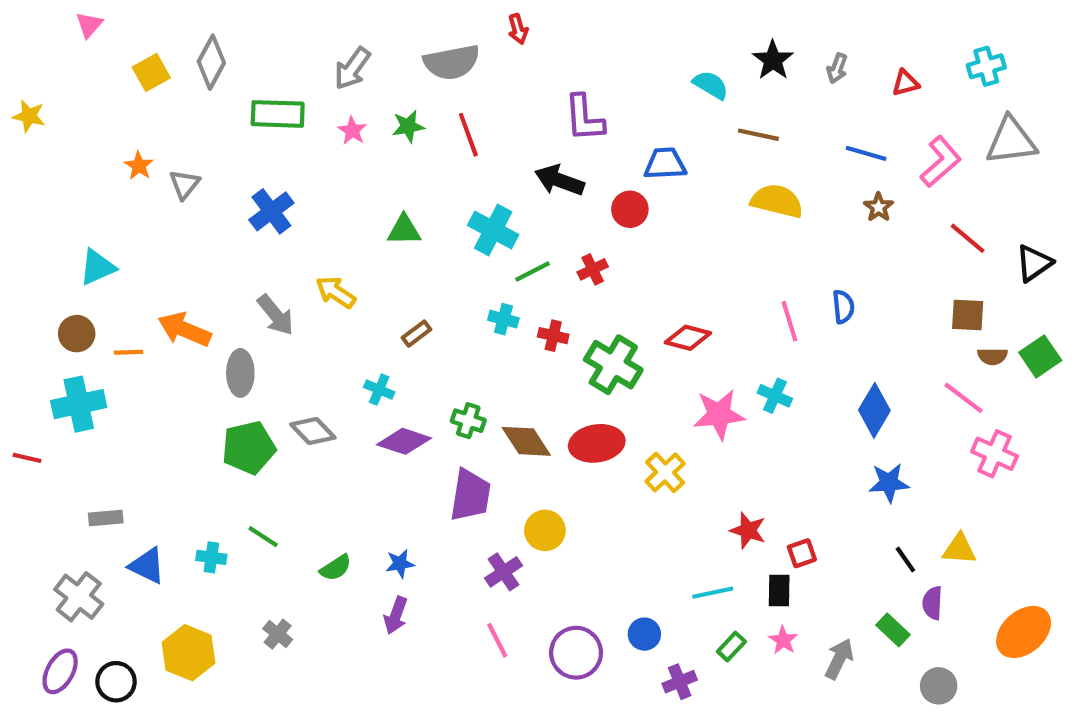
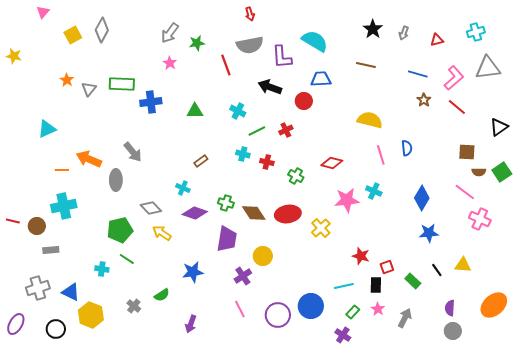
gray semicircle: (452, 62) -> (250, 45), moved
cyan semicircle: (711, 85) -> (315, 41), moved, size x1.5
green rectangle: (278, 114) -> (122, 84), moved
green star: (408, 126) -> (197, 43), moved
yellow semicircle: (777, 201) -> (370, 120), moved
blue cross: (271, 211) -> (151, 102), moved, turned 30
cyan cross: (493, 230) -> (238, 111), size x0.7
red line: (968, 238) -> (457, 107), moved
yellow arrow: (336, 292) -> (162, 233), moved
brown circle: (77, 334) -> (37, 226), moved
green cross: (613, 365) -> (296, 176), size x0.6
cyan cross: (79, 404) -> (64, 206), moved
green pentagon: (249, 448) -> (120, 230), moved
blue star: (400, 564) -> (193, 272), size x1.5
blue triangle: (147, 566) -> (71, 292), moved
green semicircle: (336, 568) -> (162, 295), moved
gray cross: (79, 597) -> (38, 288), turned 35
purple semicircle: (932, 603) -> (450, 308), moved
purple arrow: (396, 615) -> (191, 324), moved
green rectangle: (893, 630) -> (413, 281), moved
blue circle: (644, 634) -> (311, 306), size x1.6
purple ellipse: (60, 671) -> (16, 324), moved
purple cross: (680, 682) -> (343, 335), moved, turned -35

